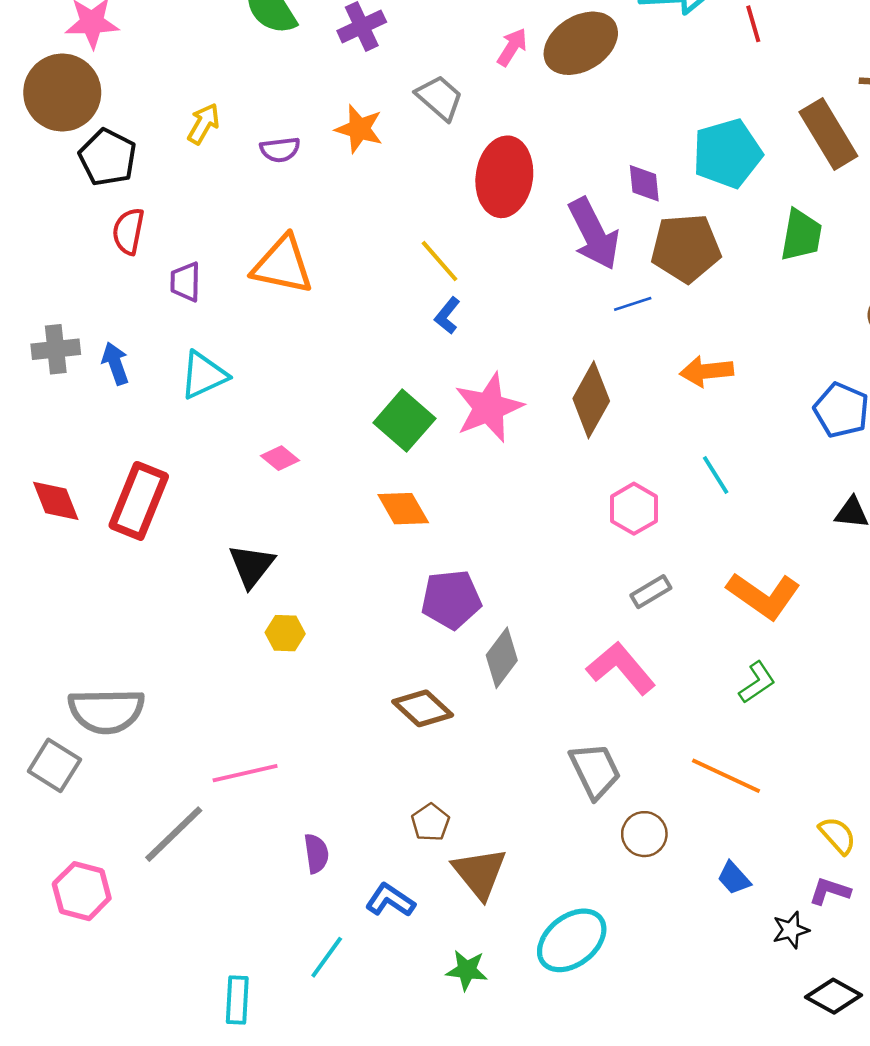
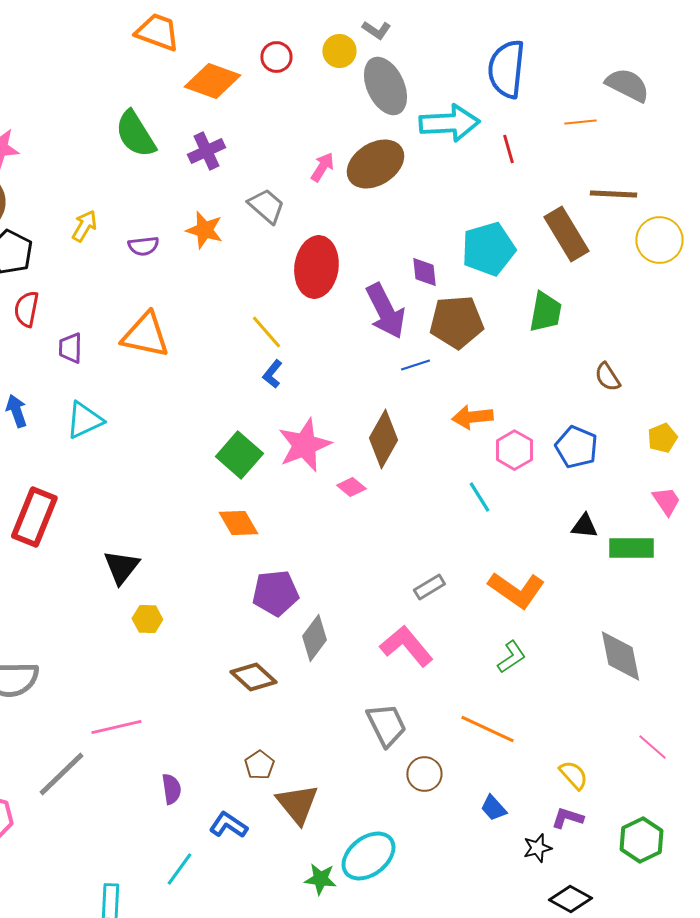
pink diamond: (280, 458) -> (351, 487), moved
pink hexagon: (634, 509) -> (514, 450), moved
green star: (467, 970) -> (320, 879), moved

